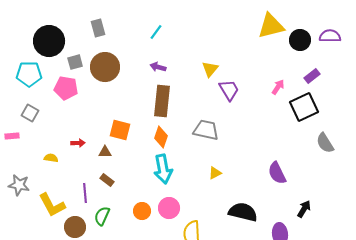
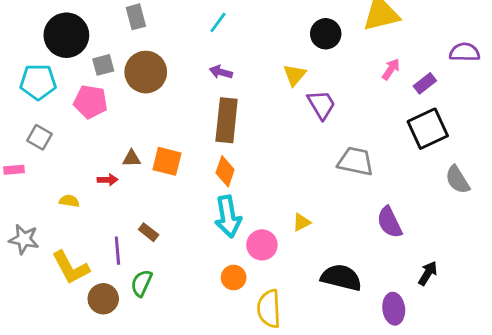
purple semicircle: (330, 36) -> (465, 52), moved
black circle: (300, 40) -> (326, 34), moved
purple rectangle: (312, 76) -> (425, 83), moved
pink arrow: (278, 87) -> (391, 69), moved
gray trapezoid: (206, 130) -> (355, 161), moved
brown triangle: (105, 152) -> (132, 158), moved
pink circle: (169, 208) -> (262, 245), moved
orange circle: (142, 211) -> (234, 278), moved

